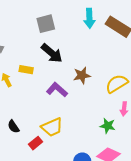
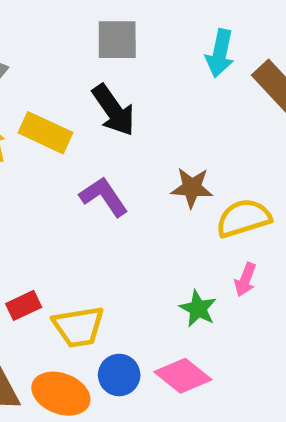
yellow rectangle: (26, 70) -> (45, 133), size x1.5
brown star: (82, 75) -> (192, 188), moved
yellow trapezoid: (52, 127) -> (78, 327), moved

